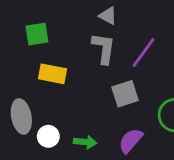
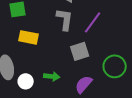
green arrow: (85, 142) -> (52, 76), moved

